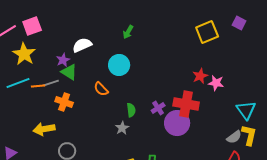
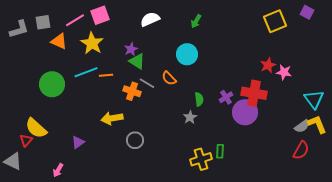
white semicircle: (82, 45) -> (150, 19), moved
gray line: (51, 83) -> (147, 83), moved, turned 49
yellow L-shape: (249, 135) -> (317, 124), turned -35

